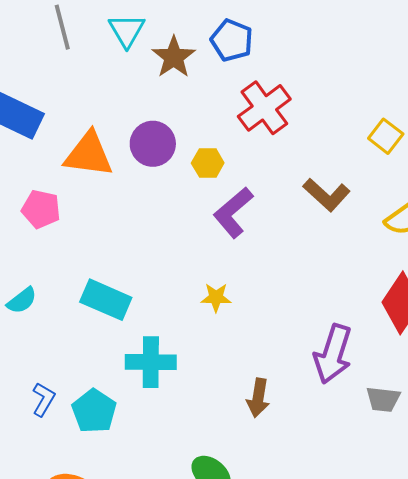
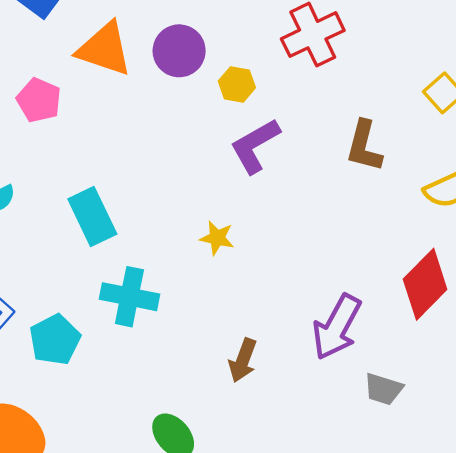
brown L-shape: (327, 195) -> (364, 146), turned 51
cyan rectangle: (106, 300) -> (92, 216), turned 30

